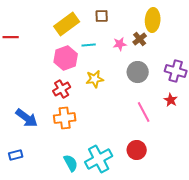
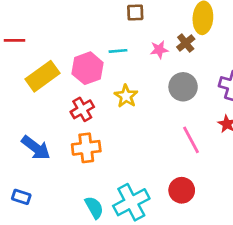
yellow rectangle: (67, 24) -> (42, 76), moved
yellow star: (95, 79) -> (126, 96), turned -30
blue rectangle: (16, 155) -> (21, 197), turned 32

